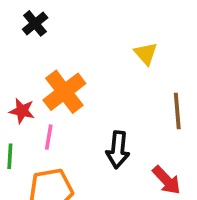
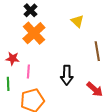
black cross: (35, 23) -> (31, 10), moved
orange cross: (64, 92) -> (34, 33), moved

